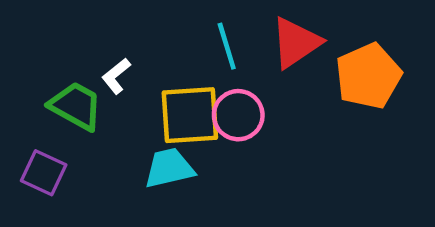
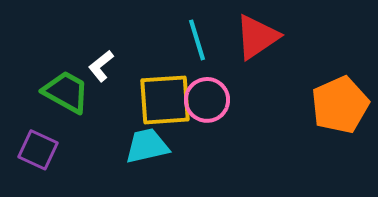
orange pentagon: (368, 76) -> (340, 105), moved

